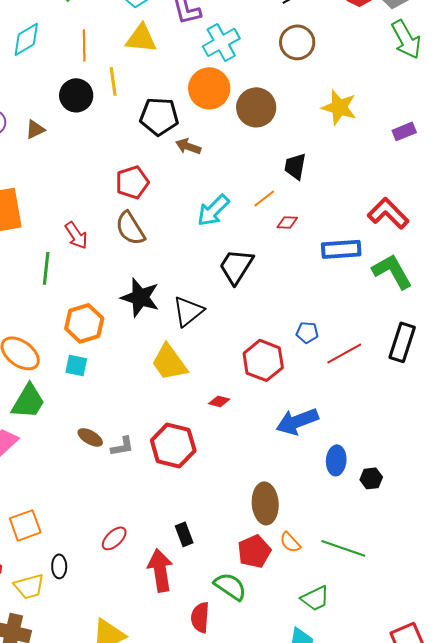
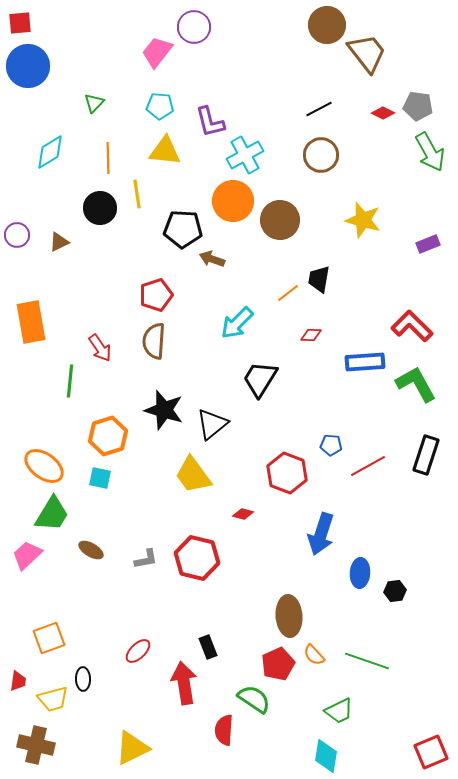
orange line: (264, 198) -> (288, 293), moved
brown semicircle: (130, 228) -> (154, 341), turned 36
blue arrow: (297, 421) -> (321, 534), turned -51
brown ellipse: (90, 437) -> (91, 550), moved

